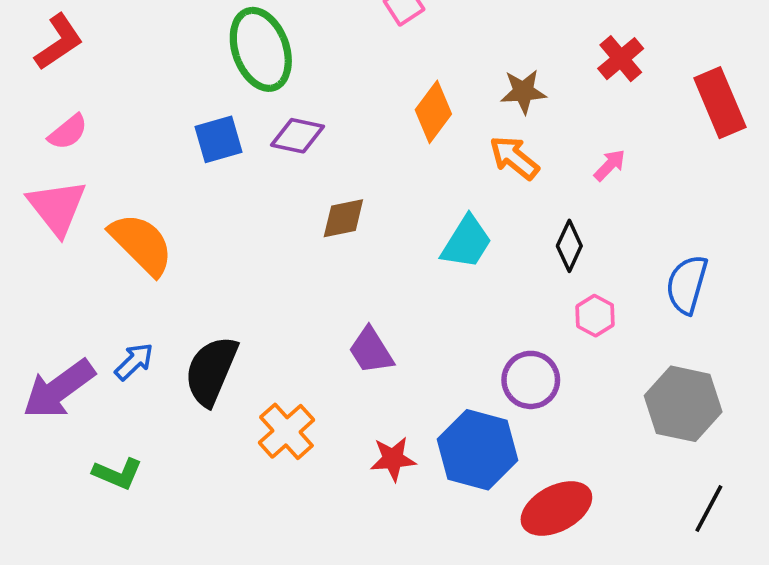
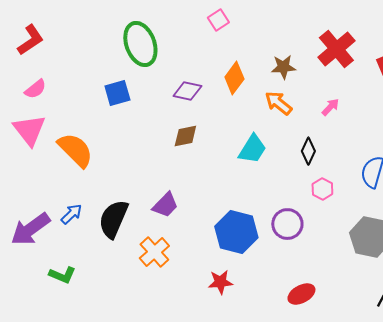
red cross: (621, 59) -> (336, 49), size x1.5
purple diamond: (298, 136) -> (187, 91), moved
purple trapezoid: (371, 351) -> (165, 205), moved, turned -104
blue hexagon: (477, 450) -> (236, 232), moved
red star: (393, 459) -> (220, 282), moved
red ellipse: (556, 508) -> (301, 294), size x0.7

